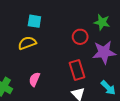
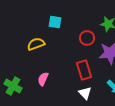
cyan square: (34, 21) -> (55, 22), moved

